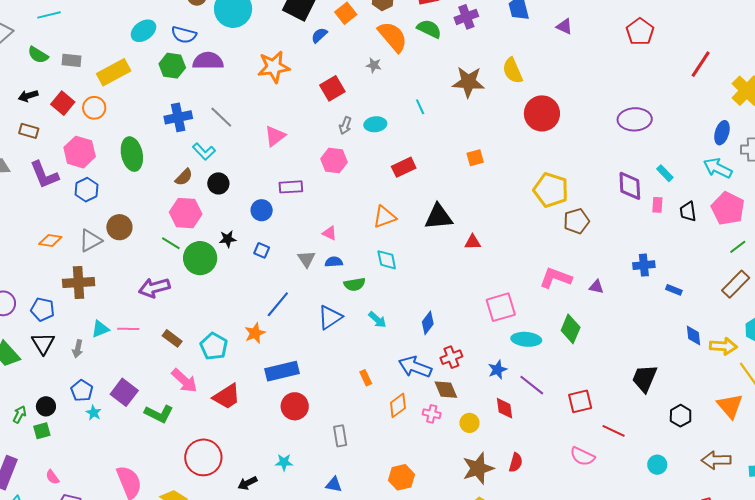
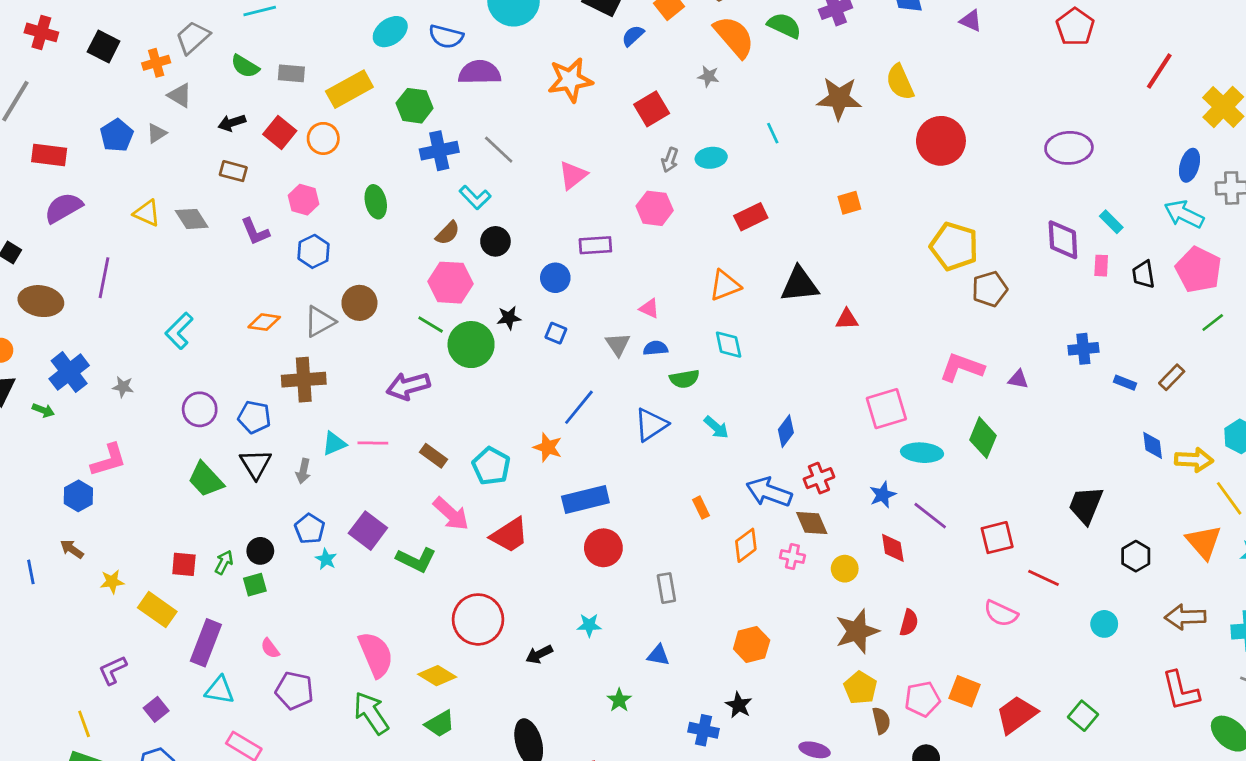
green hexagon: (172, 66) -> (415, 106), moved
pink hexagon: (80, 152) -> (304, 200), size x0.7
green ellipse: (132, 154) -> (376, 202), size x0.7
purple L-shape: (44, 175) -> (255, 232), size x0.7
brown rectangle: (736, 284) -> (1172, 377), moved, size x0.7
orange star: (255, 333) -> (548, 447), turned -30

